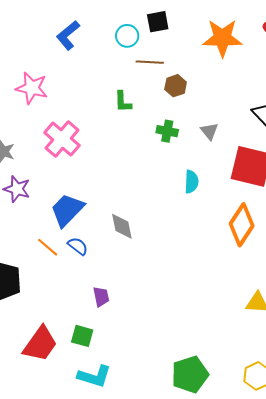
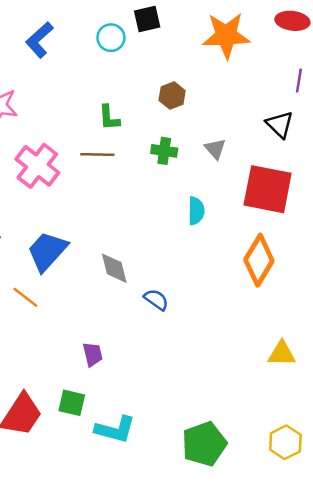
brown line: (150, 62) -> (97, 155), moved
blue semicircle: (78, 246) -> (156, 300), moved
cyan L-shape: (94, 376) -> (115, 429), moved

